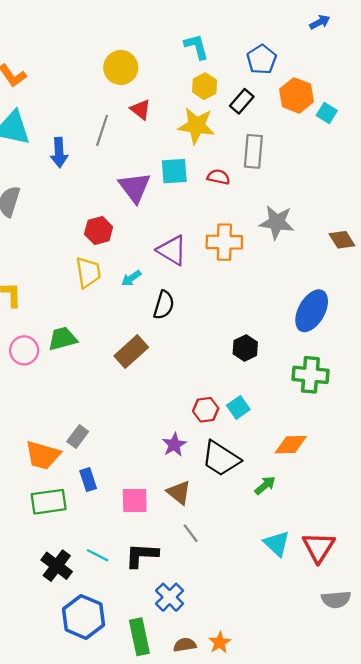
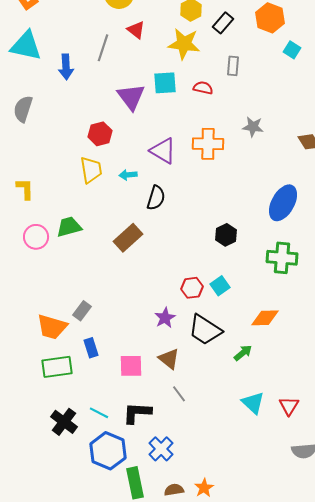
cyan square: (327, 113) -> (292, 50), moved
gray rectangle: (253, 151) -> (233, 66), size x0.7
gray star: (277, 222) -> (253, 127), size x0.7
cyan arrow: (131, 278) -> (128, 175), turned 30
red triangle: (319, 547) -> (289, 406), size x0.7
blue hexagon: (83, 617) -> (108, 451), moved

